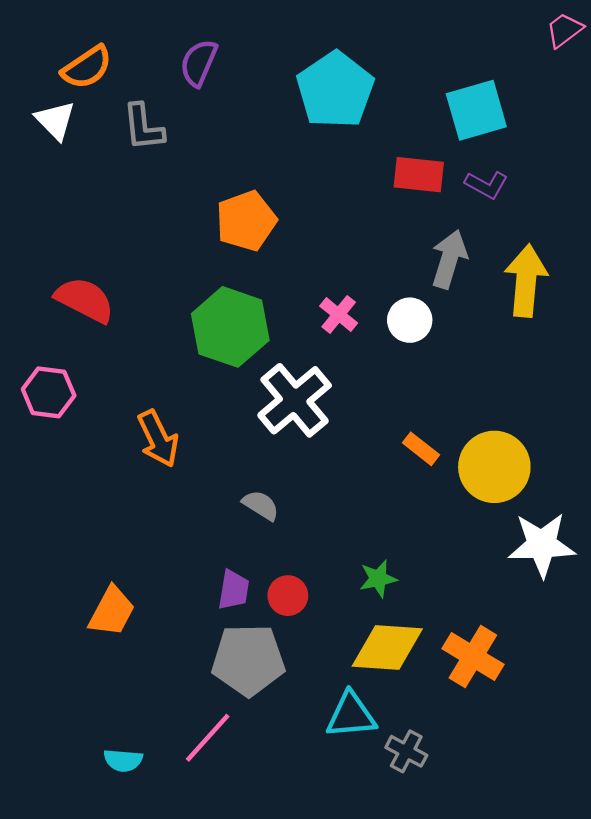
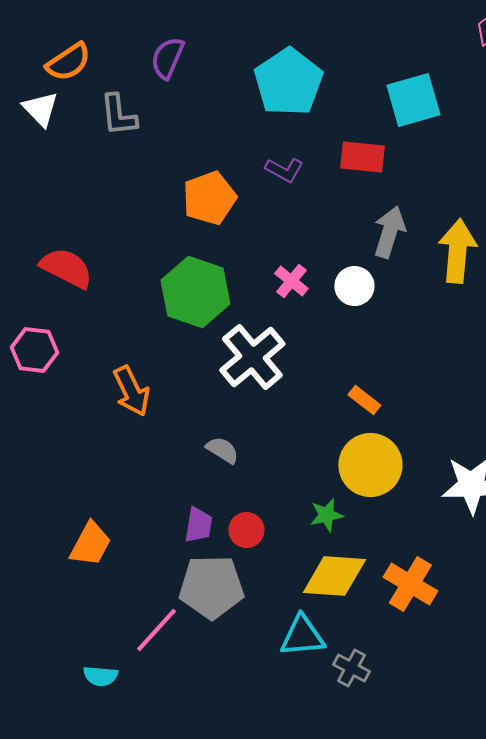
purple L-shape: (486, 185) -> (284, 170), moved
yellow circle: (494, 467) -> (370, 465), moved
pink line: (208, 738) -> (156, 630), moved

